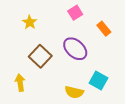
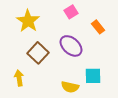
yellow star: (30, 22) -> (28, 21), size x1.6
cyan square: (99, 81) -> (93, 76), turned -30

